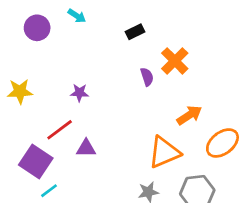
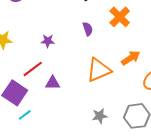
purple semicircle: (147, 77) -> (88, 29), moved
orange triangle: (164, 152) -> (99, 70), moved

